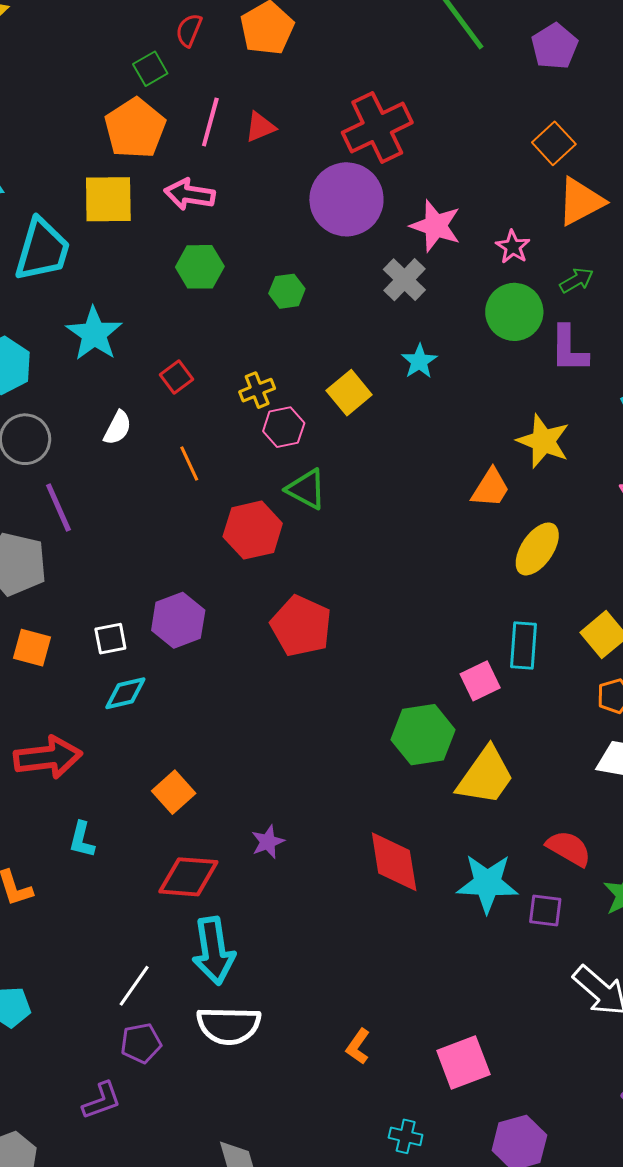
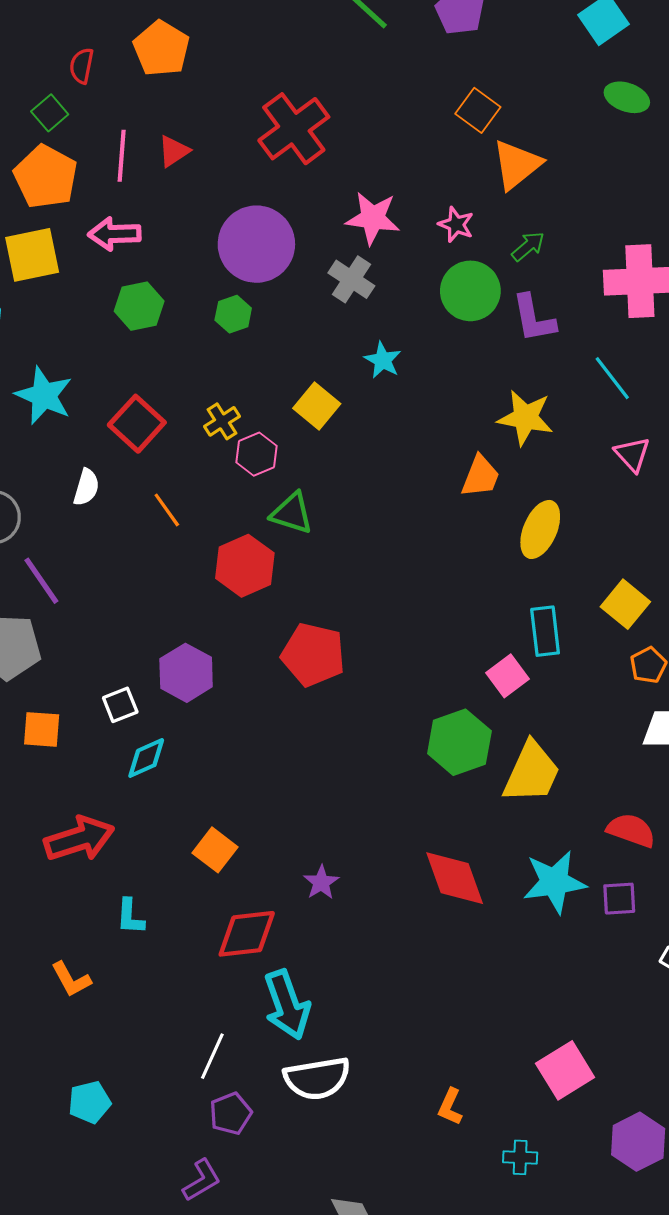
purple circle: (346, 199) -> (256, 244), moved
red square: (177, 377) -> (137, 424), size x1.6
orange L-shape: (358, 1046) -> (450, 1107), moved

